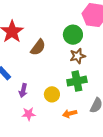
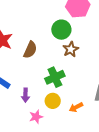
green cross: (77, 81) -> (55, 77), moved
yellow circle: (52, 94) -> (53, 101), moved

